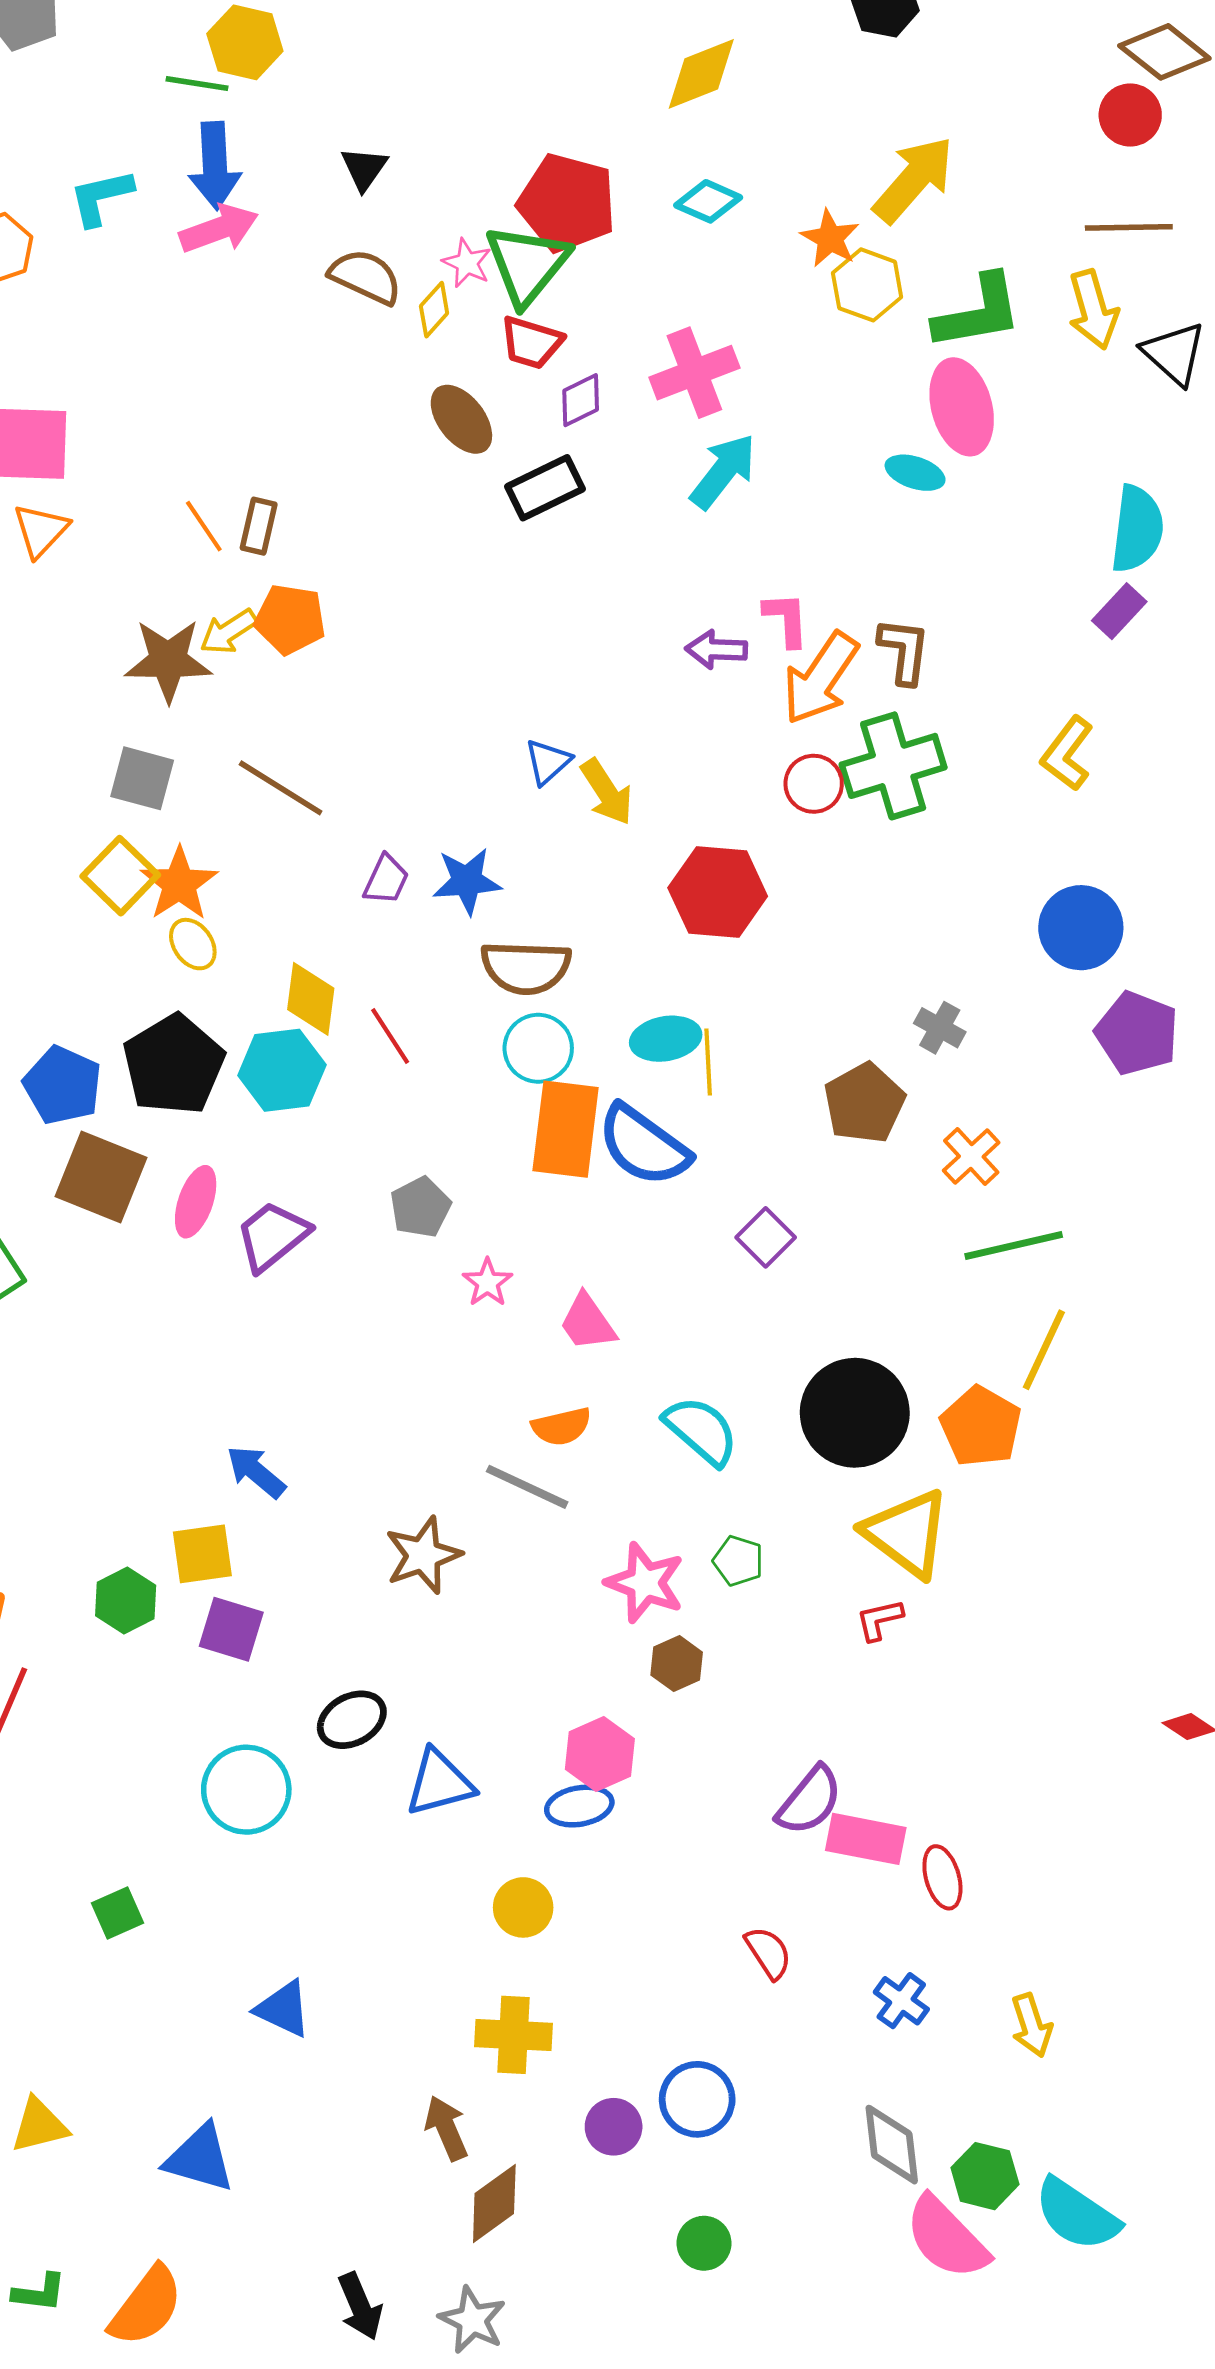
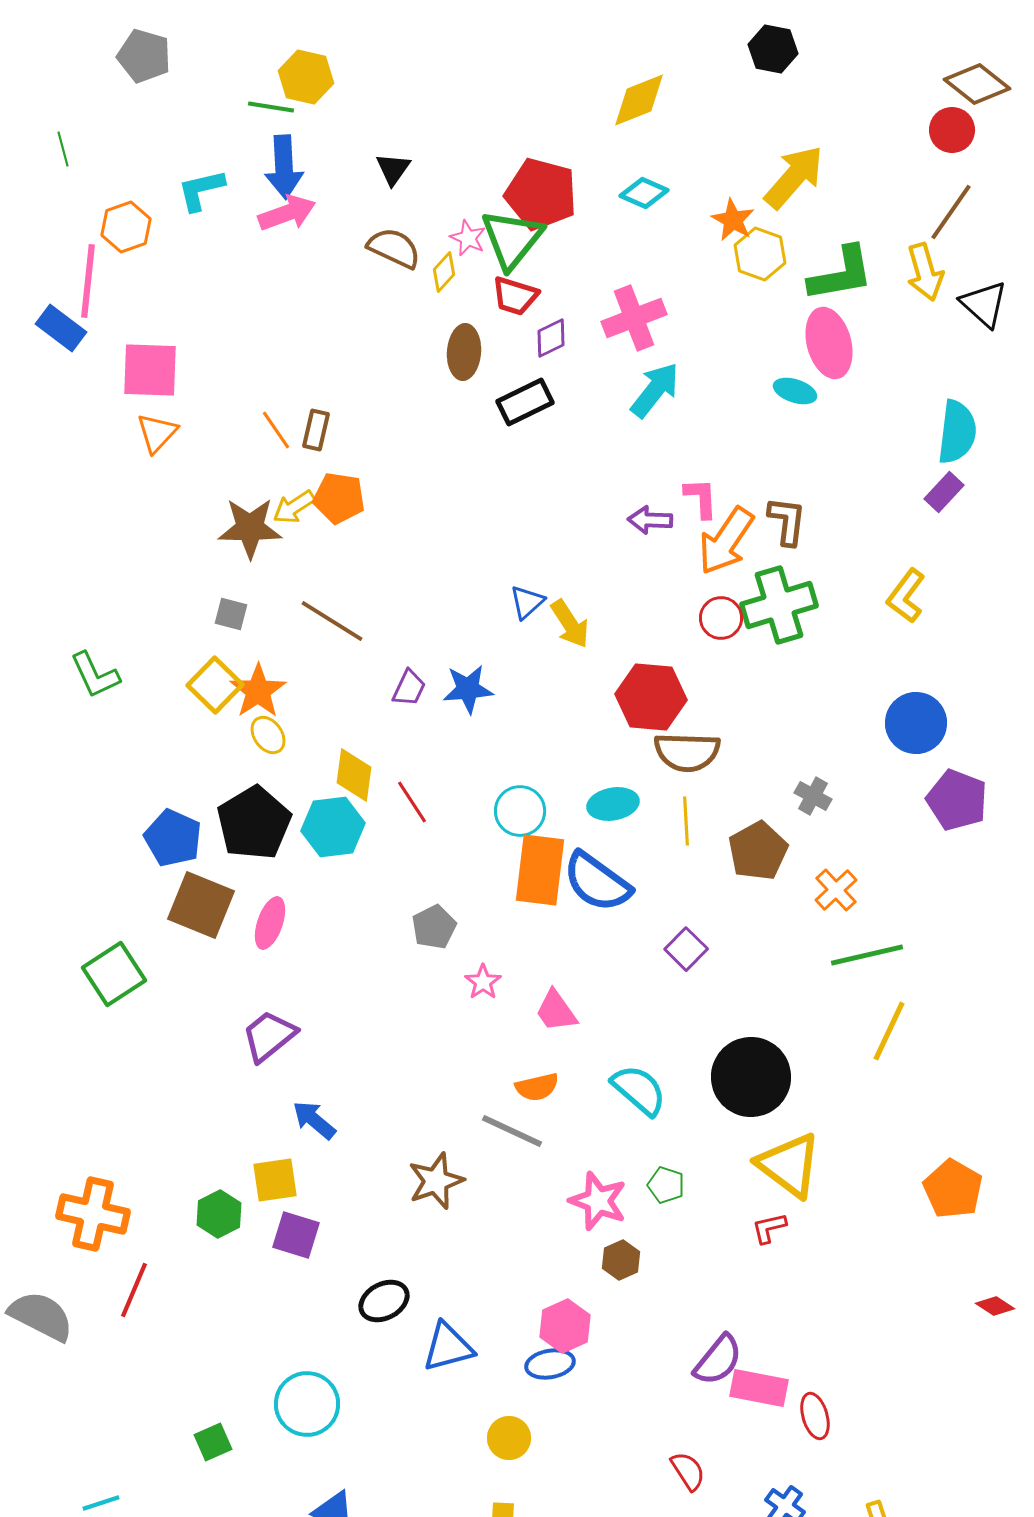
brown line: (1129, 227) -> (951, 212), turned -54
brown ellipse: (461, 419) -> (464, 352), turned 42
gray square: (142, 778) -> (231, 614), size x0.7
brown semicircle: (526, 967) -> (687, 752), moved
yellow line: (708, 1062) -> (686, 821), moved
purple trapezoid: (272, 1236) -> (269, 1036), moved
orange pentagon: (981, 1426) -> (953, 1189), moved
cyan circle: (246, 1790) -> (307, 1404), moved

